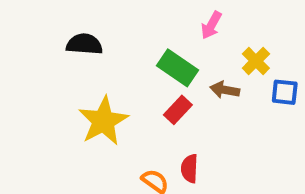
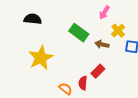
pink arrow: (211, 25) -> (104, 12), moved
red rectangle: (178, 110) -> (98, 71), moved

